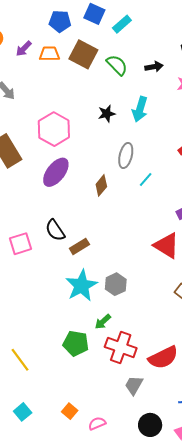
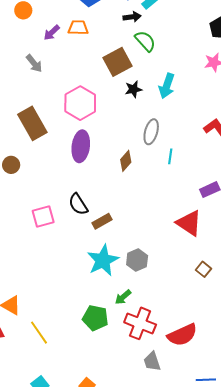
purple arrow: (24, 49) -> (52, 33), moved
brown square: (83, 54) -> (118, 62), moved, turned 32
black arrow: (154, 67) -> (132, 17), moved
purple ellipse: (56, 172) -> (81, 146), turned -32
cyan line: (146, 179) -> (170, 156), turned -35
gray trapezoid: (134, 385) -> (152, 362), turned -50

